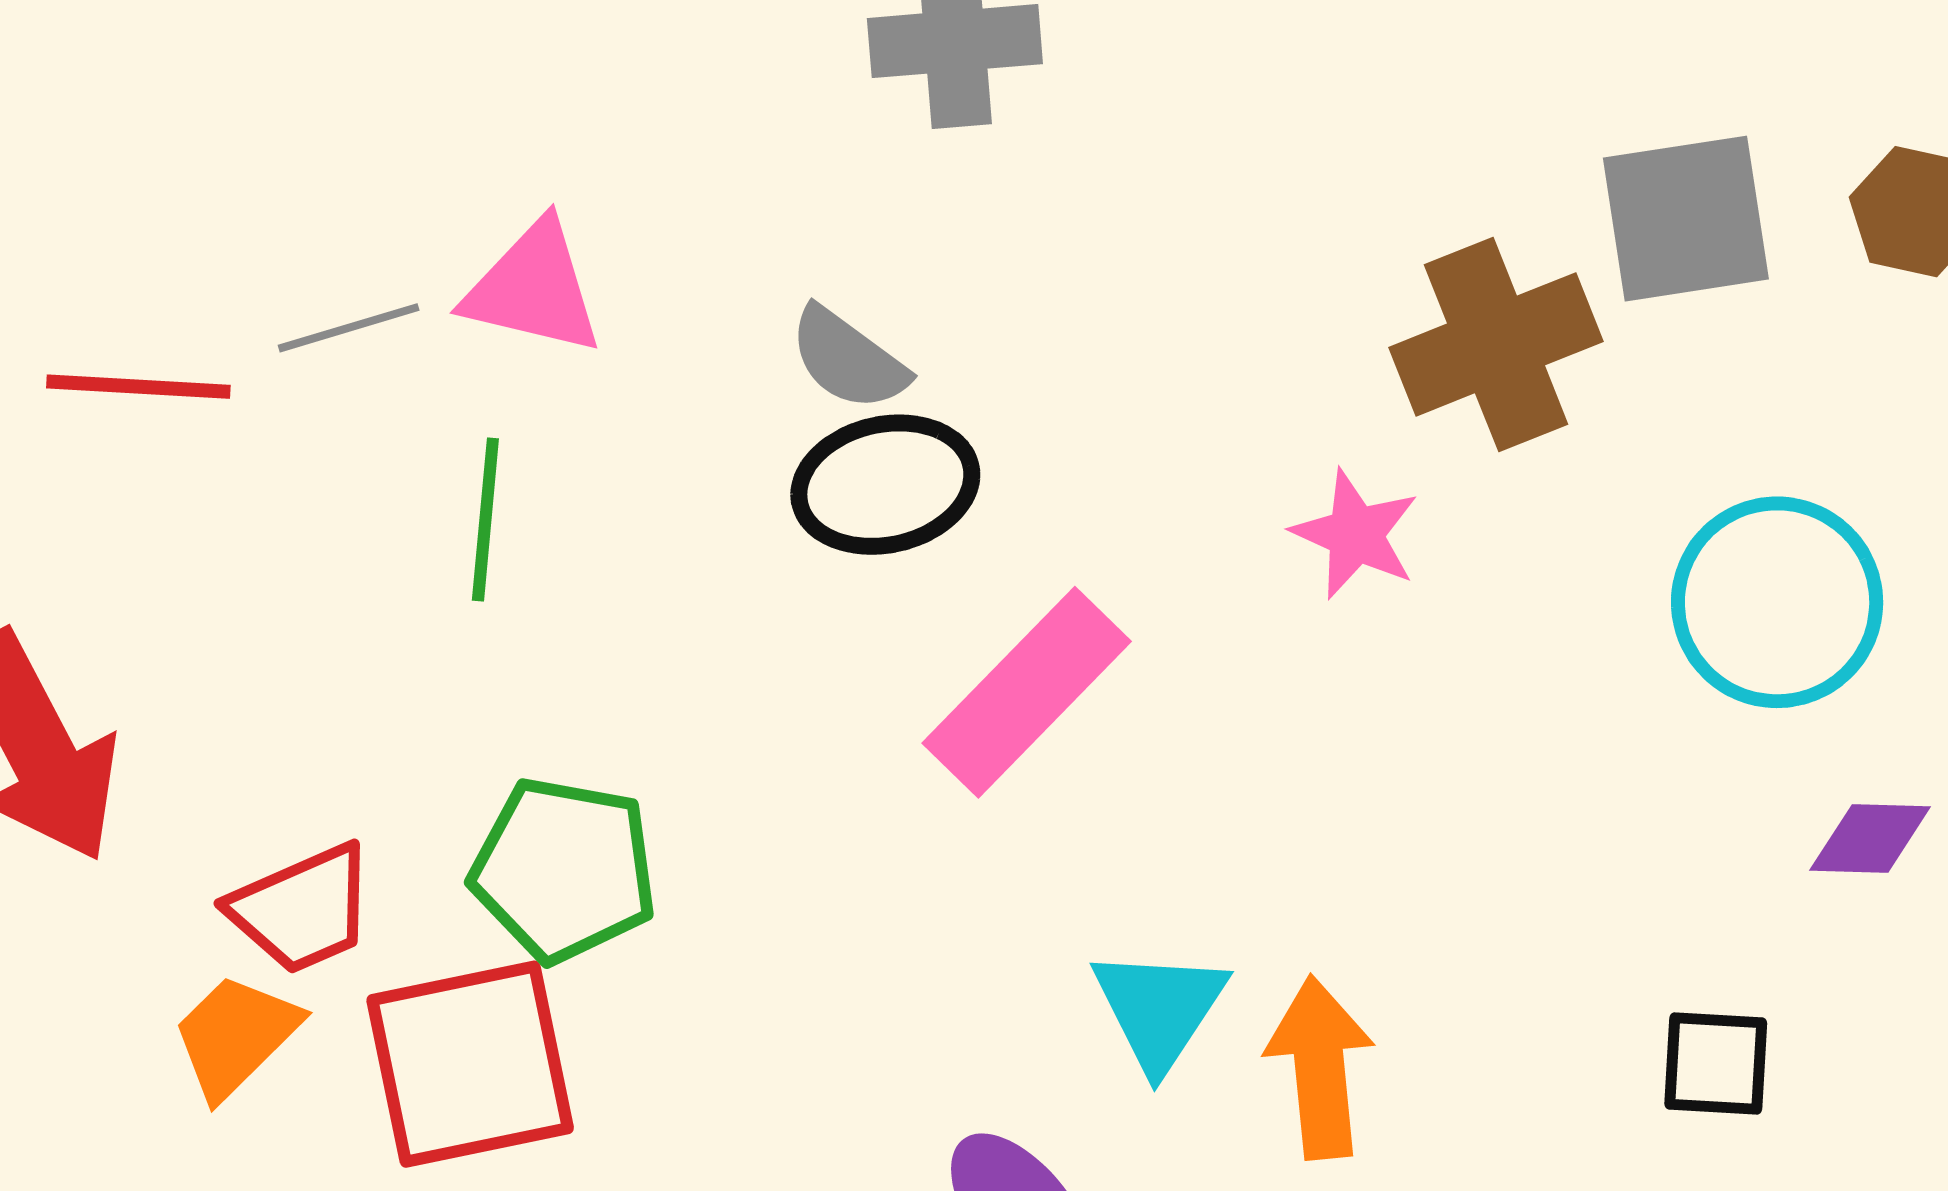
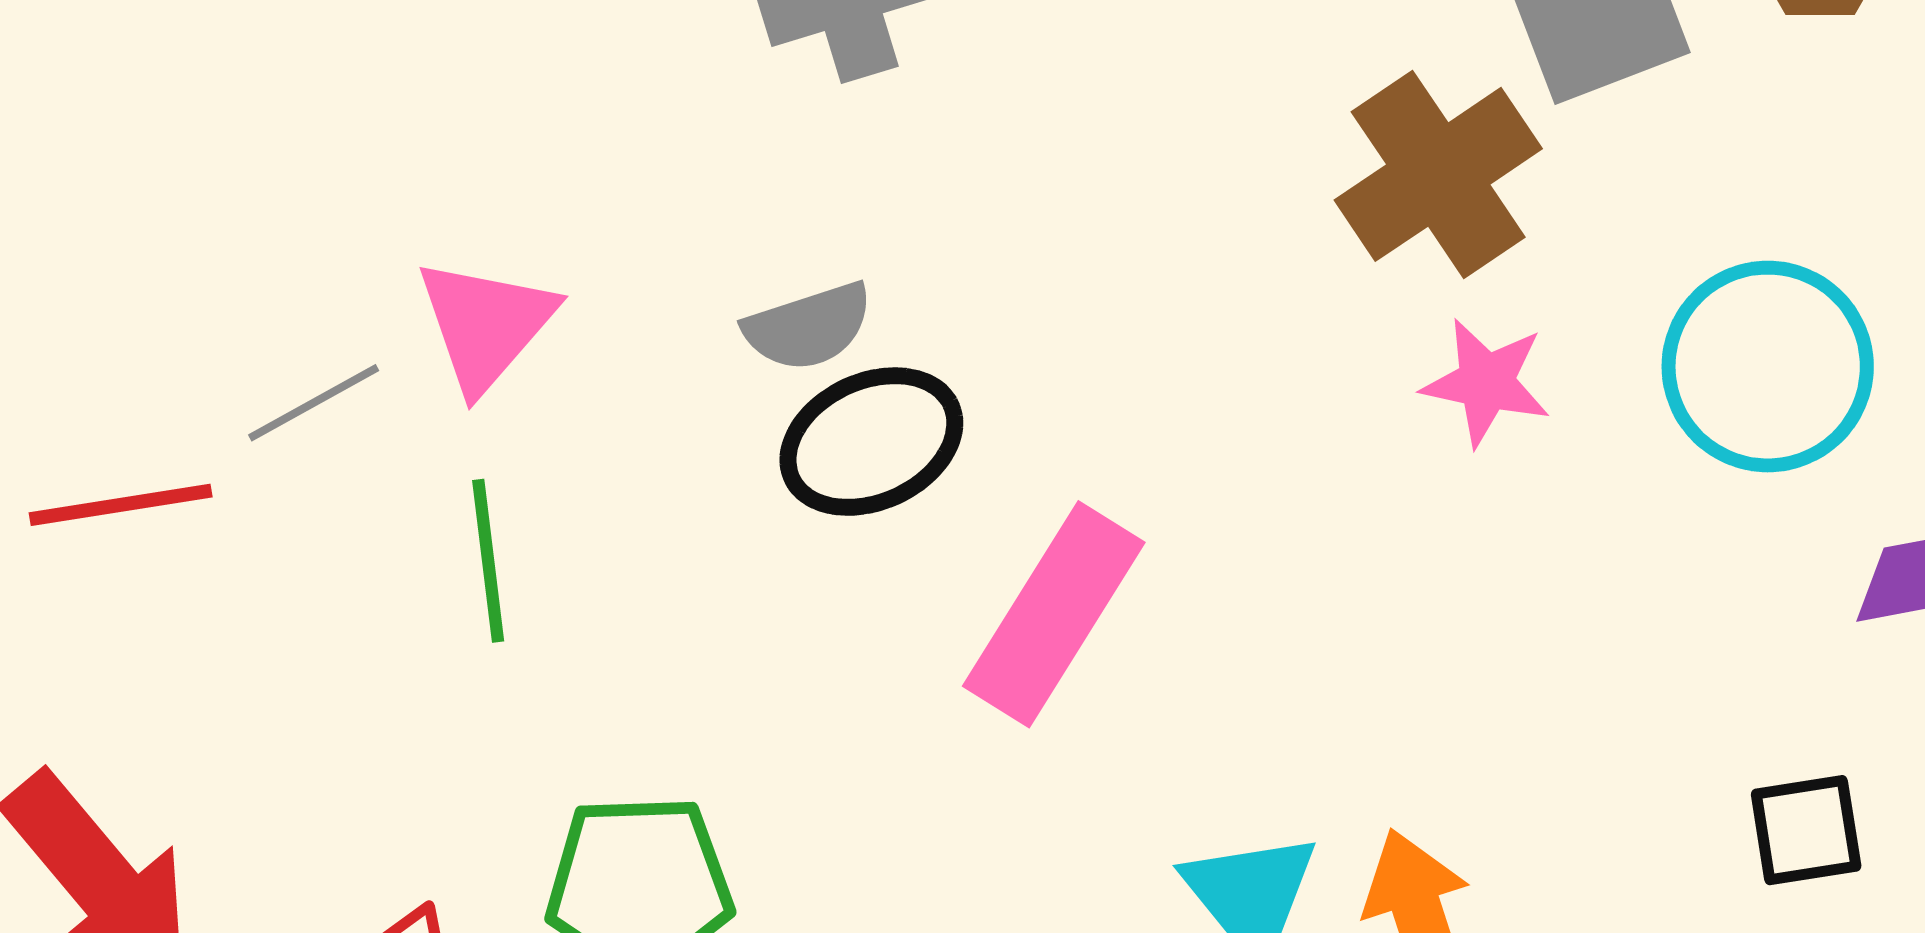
pink triangle: (533, 288) -> (486, 325), turned -50
gray semicircle: (848, 359) -> (808, 327), turned -42
pink star: (1355, 534) -> (1486, 382), moved

